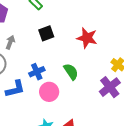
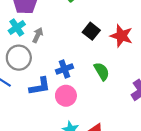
black square: (46, 33) -> (91, 31), moved, turned -35
pink circle: (49, 92) -> (66, 96), moved

